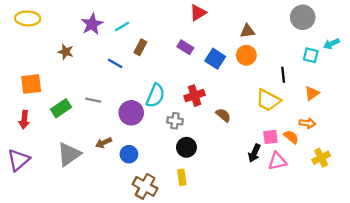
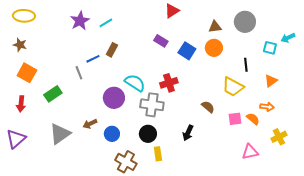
gray circle: (303, 17) -> (245, 22), moved
brown rectangle: (140, 47) -> (112, 50), moved
brown star: (66, 52) -> (20, 45), moved
blue line: (115, 63) -> (93, 59), moved, turned -56
orange square: (31, 84) -> (27, 73), turned 36
cyan semicircle: (155, 96) -> (135, 83), turned -80
gray line: (93, 100) -> (79, 73), moved, turned 56
brown semicircle: (223, 115) -> (208, 107), moved
gray cross: (175, 121) -> (152, 105), size x1.6
black circle: (186, 147) -> (148, 134), moved
black arrow: (254, 153) -> (188, 133), moved
pink triangle: (277, 161) -> (250, 152), moved

